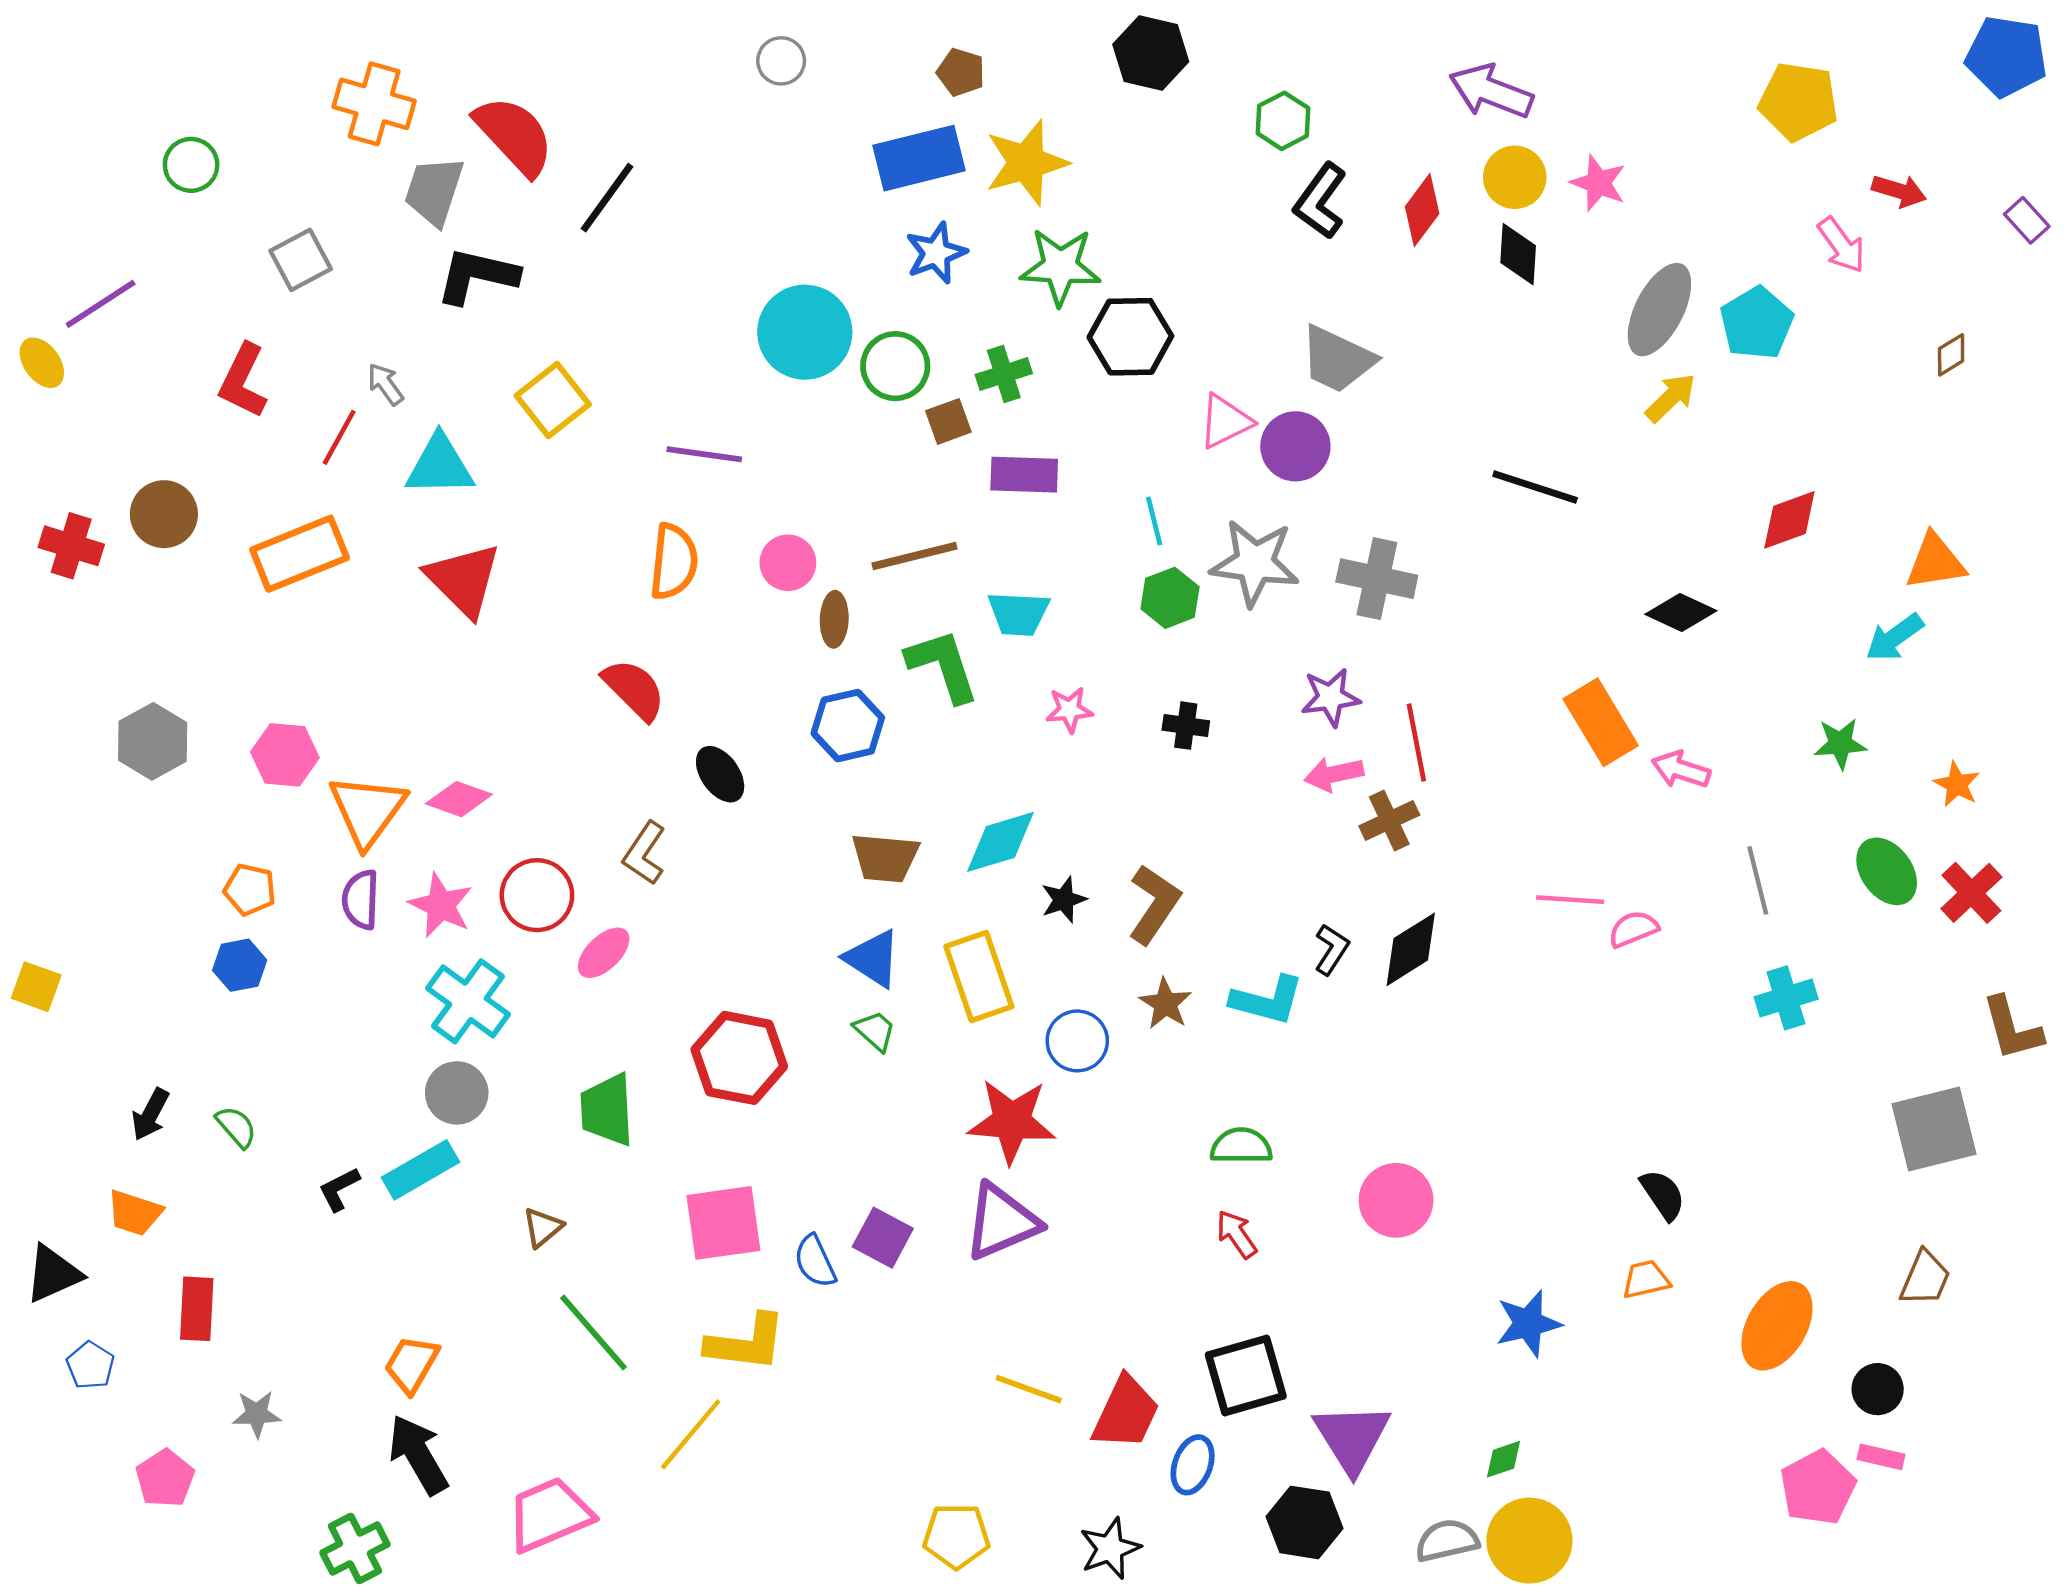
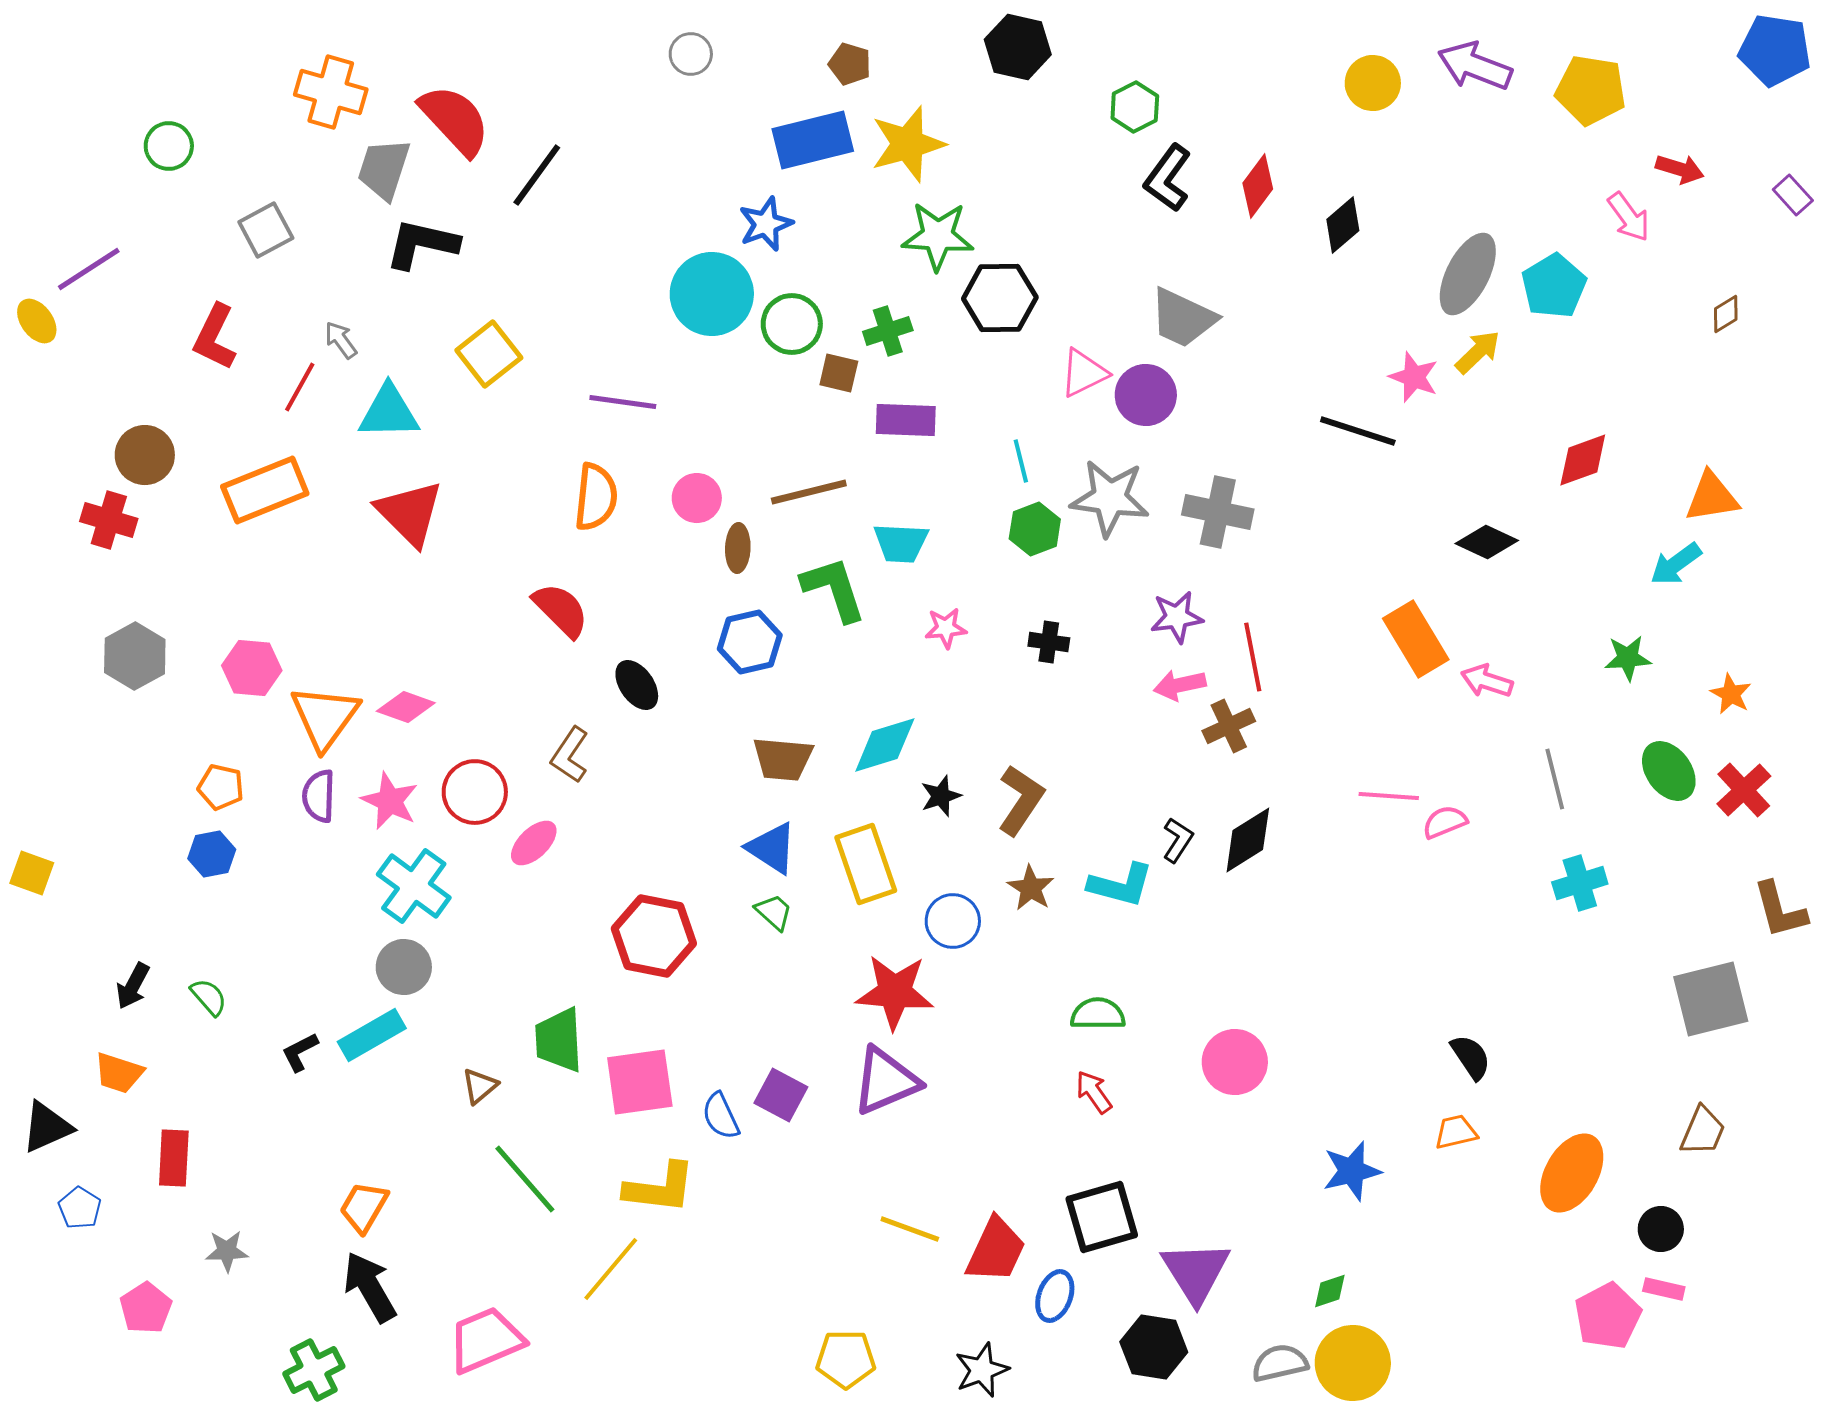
purple arrow: (1491, 91) -> (1475, 66), moved
yellow circle: (1515, 177) -> (1373, 83), moved
pink star: (1598, 183) -> (1414, 377), moved
blue star: (936, 253) -> (766, 224), moved
black diamond: (1518, 254) -> (1343, 225), turned 46
brown square: (948, 421) -> (839, 373), turned 33
red cross: (71, 546) -> (109, 520), moved
green trapezoid: (607, 1110) -> (559, 1040), moved

